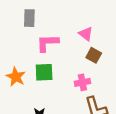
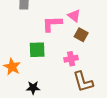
pink L-shape: (47, 43) -> (52, 24), moved
orange star: (16, 77) -> (12, 67), moved

